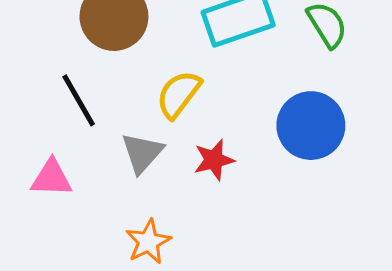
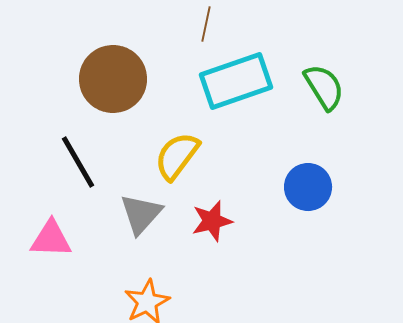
blue circle: (311, 126) -> (308, 187), size x0.7

